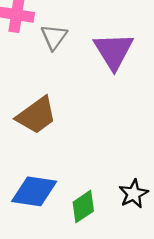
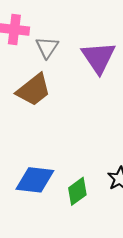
brown trapezoid: (36, 115) -> (34, 90), moved

